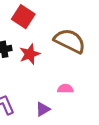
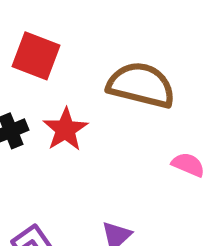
pink semicircle: (65, 89) -> (188, 165), moved, turned 35

